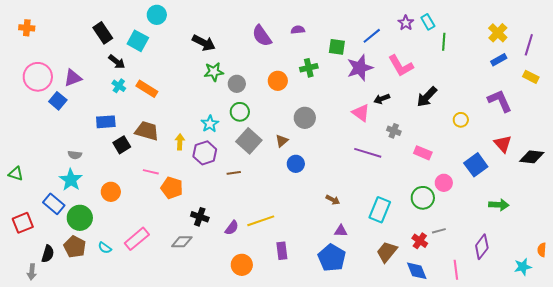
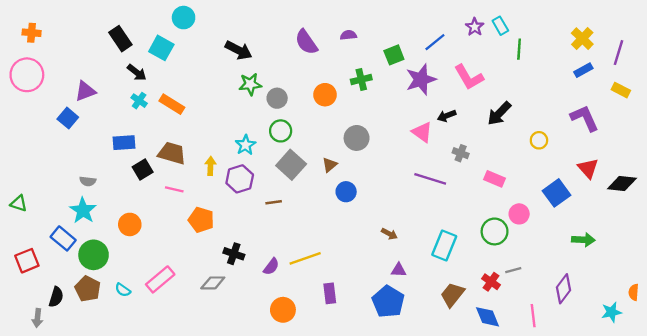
green square: (337, 47) -> (394, 55), turned -30
pink circle: (38, 77) -> (27, 75), moved
pink line: (151, 172) -> (174, 189), moved

